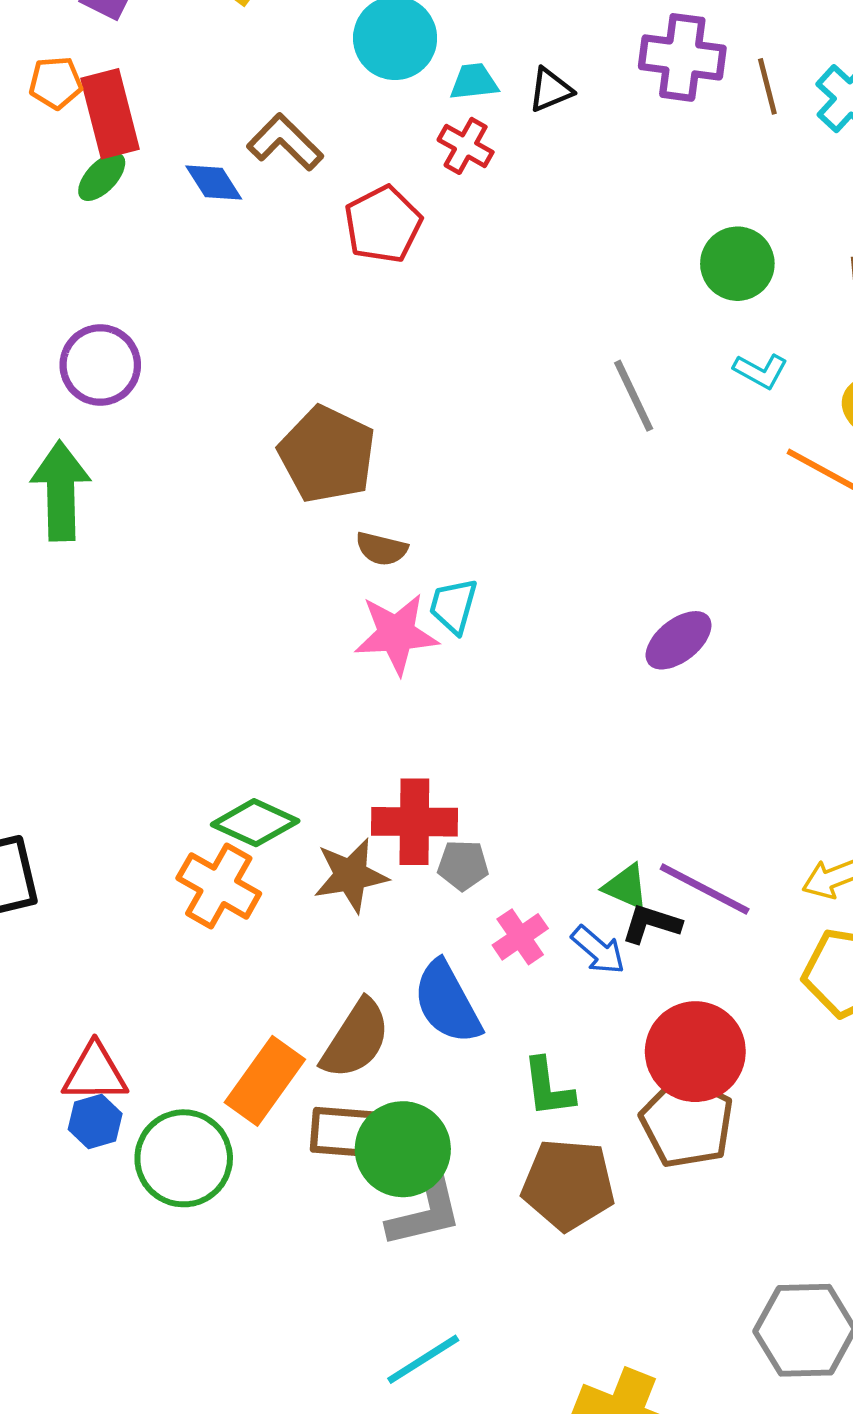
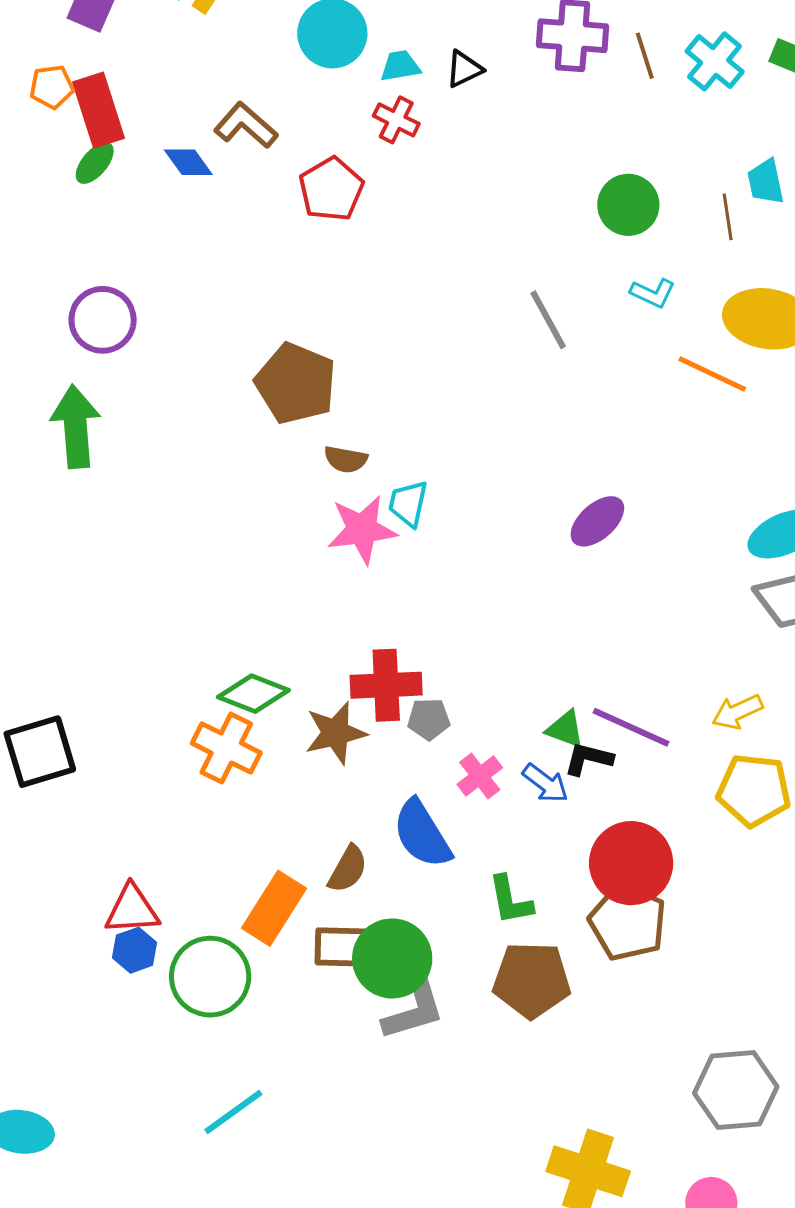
brown semicircle: (356, 1039) -> (348, 869), size x0.7
cyan line: (423, 1359) -> (233, 1112), moved

